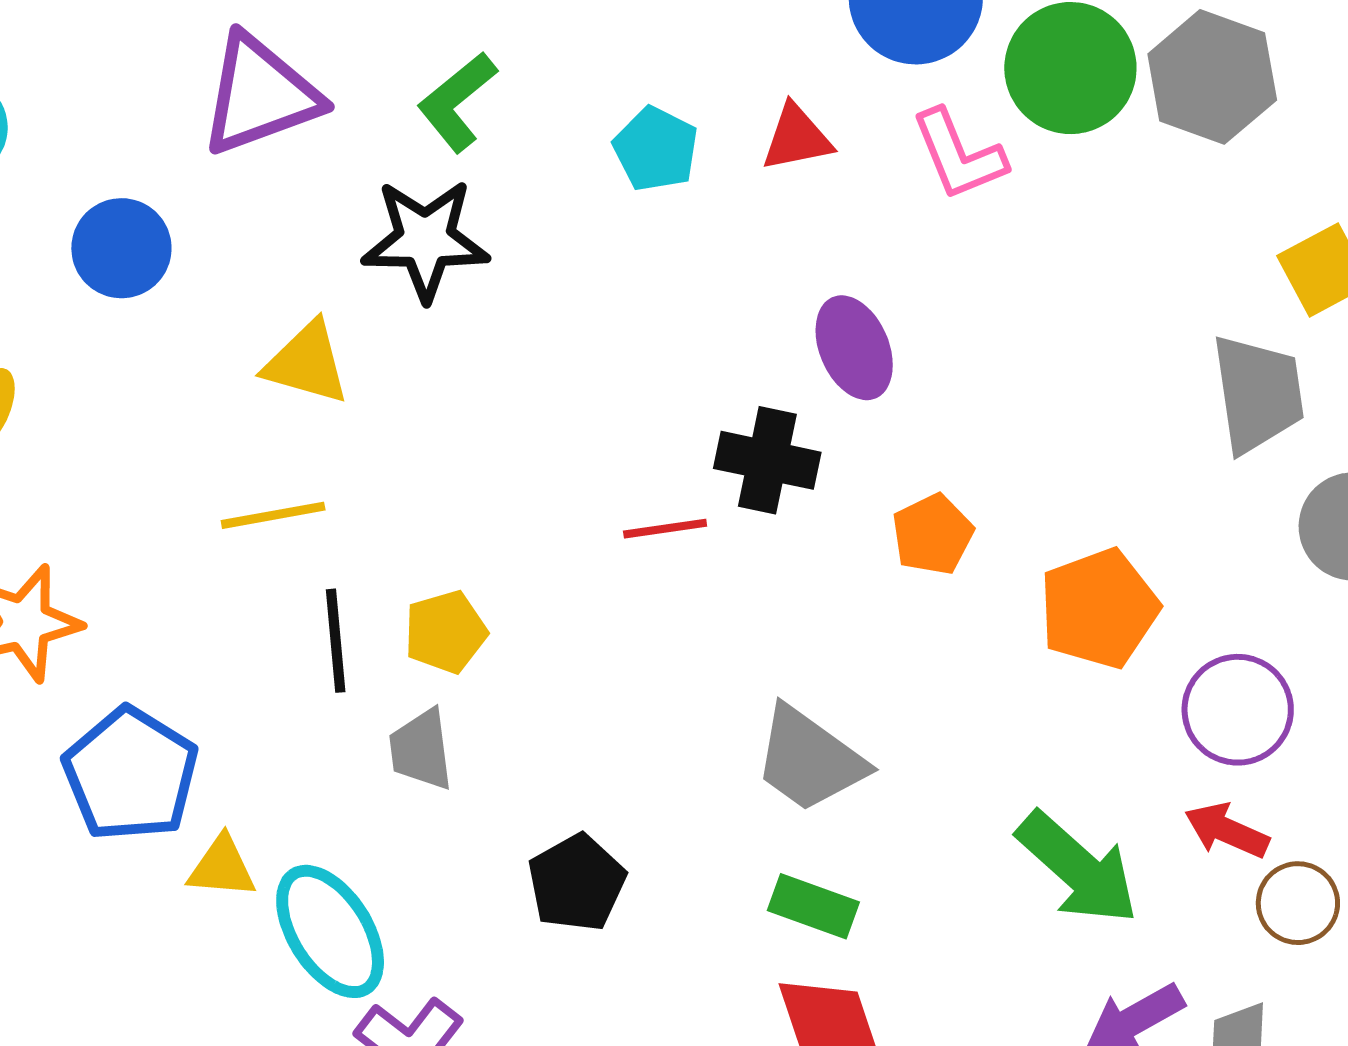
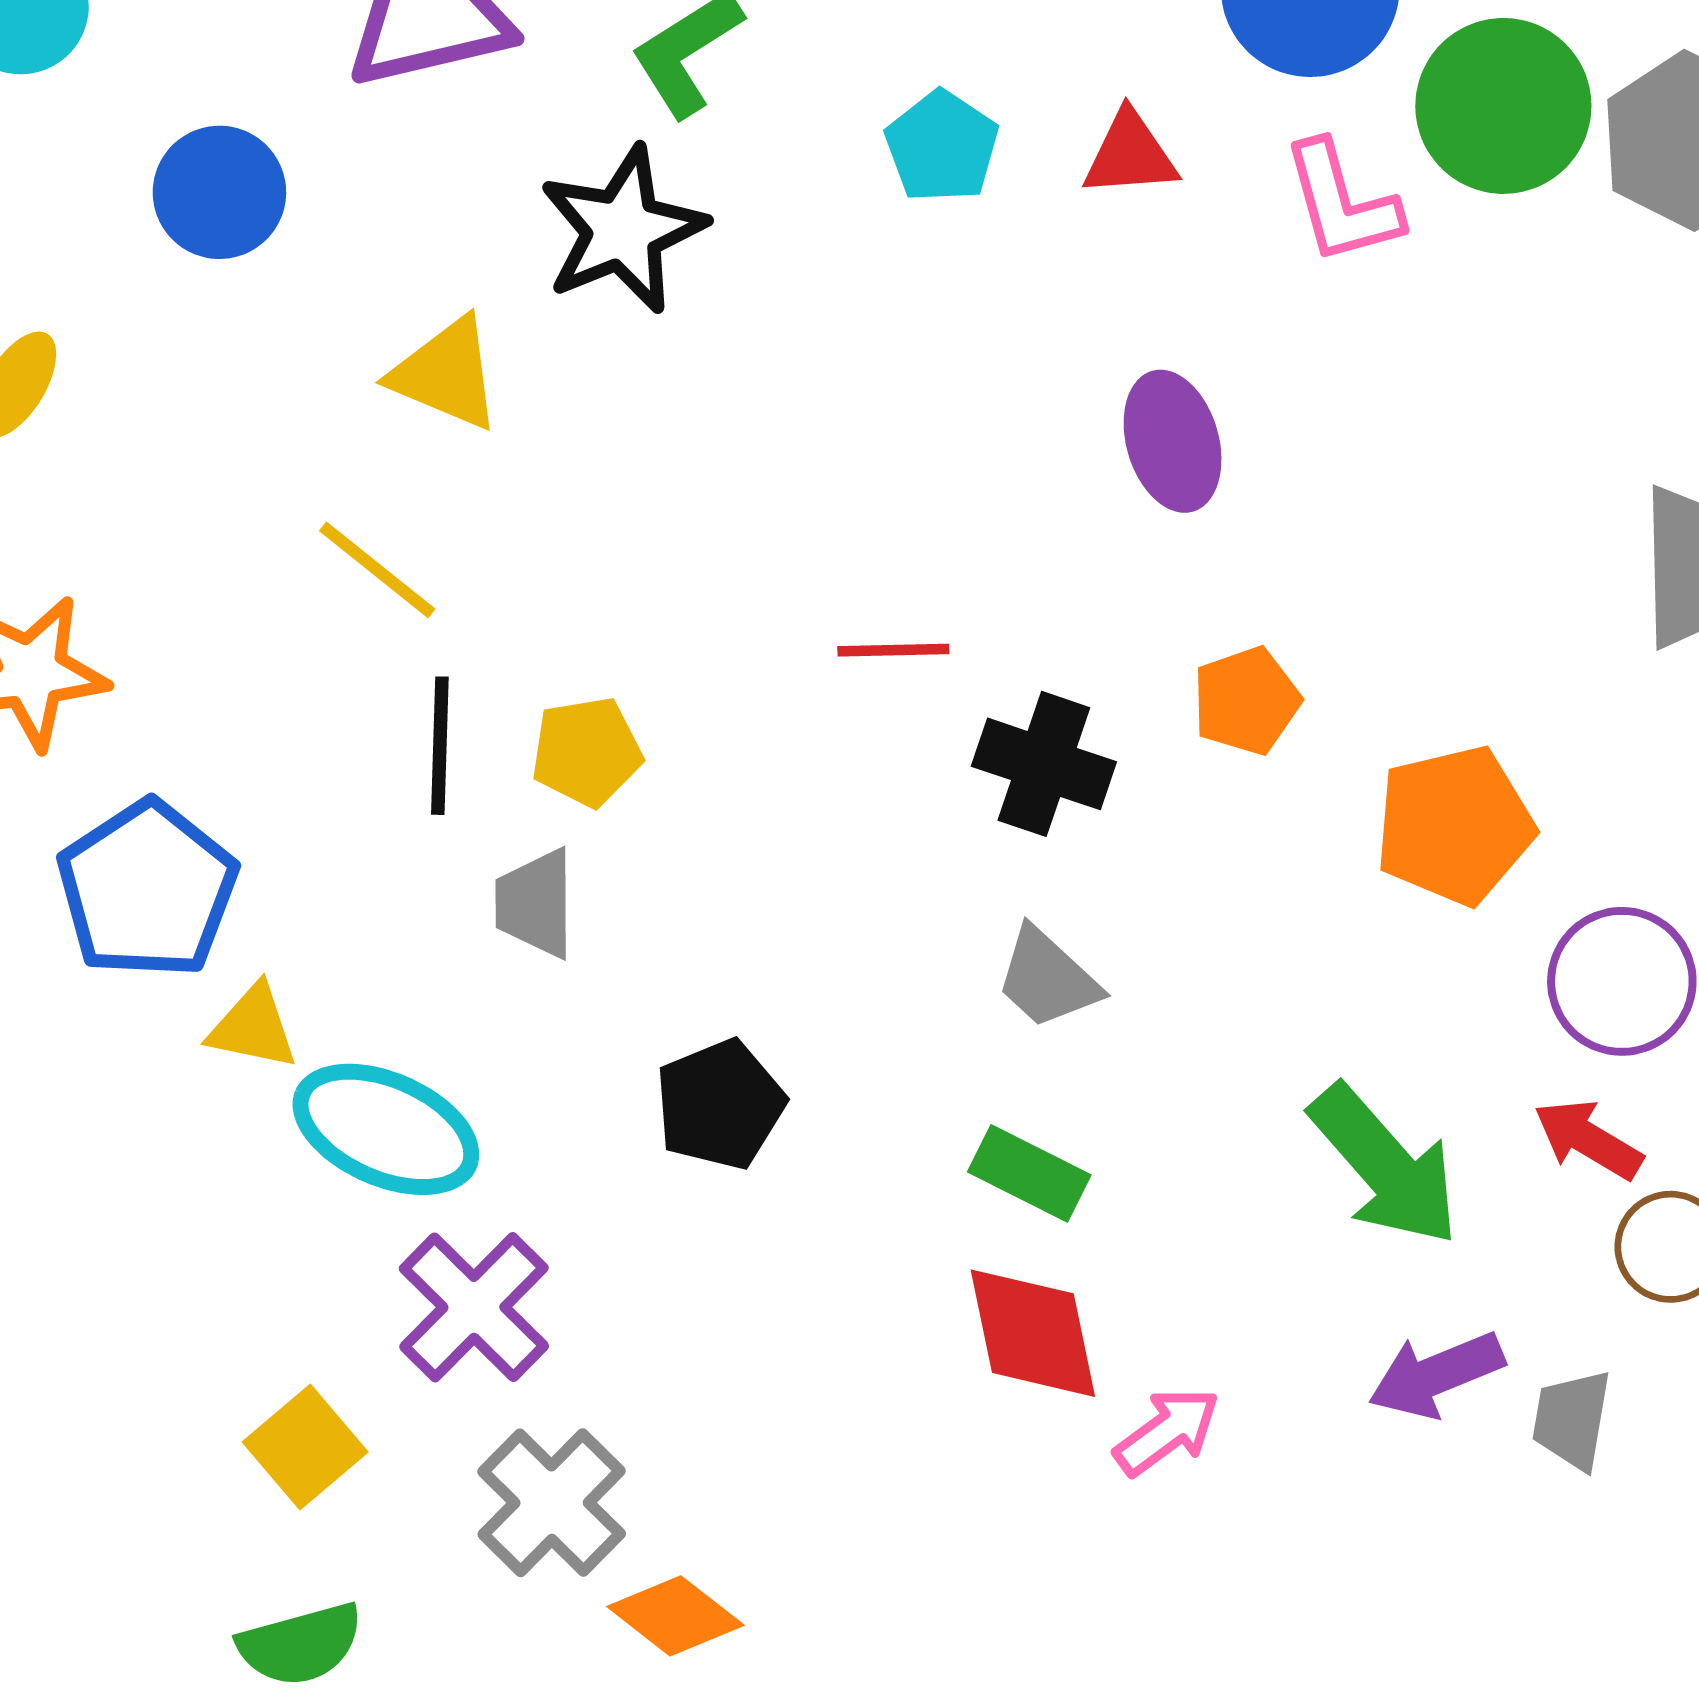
black star: (425, 240) -> (623, 230), turned -30
black cross: (767, 460) -> (1044, 764), moved
yellow line: (273, 515) -> (377, 570), turned 42
gray trapezoid: (809, 759) -> (1047, 978), size x0.7
cyan ellipse: (330, 931) -> (386, 1129), turned -41

